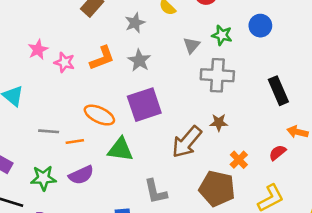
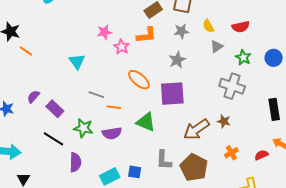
gray triangle: (192, 45) -> (217, 46), moved
orange L-shape: (102, 58) -> (146, 35), moved
orange ellipse: (99, 115) -> (139, 80), moved
brown pentagon: (217, 189) -> (194, 167), moved

